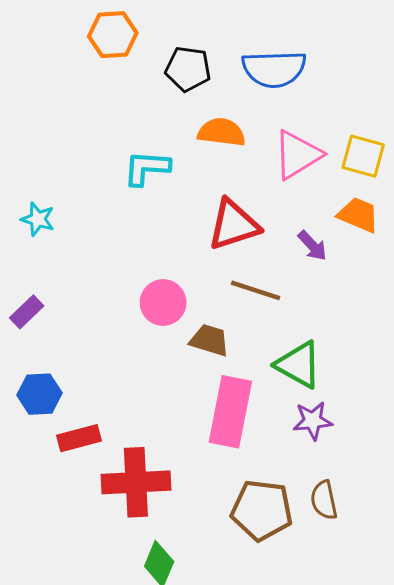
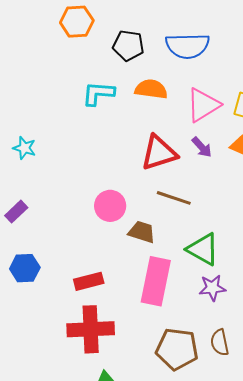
cyan L-shape: (147, 168) -> (98, 93), moved
purple arrow: (312, 246) -> (202, 147), moved
red rectangle: (79, 438) -> (89, 281), moved

